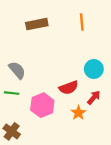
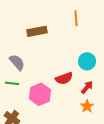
brown rectangle: (37, 24) -> (37, 31), moved
orange star: (78, 113) -> (87, 106), moved

